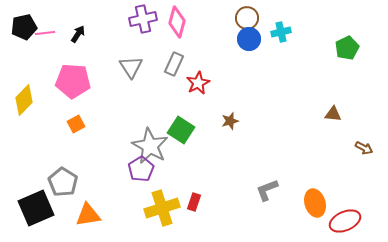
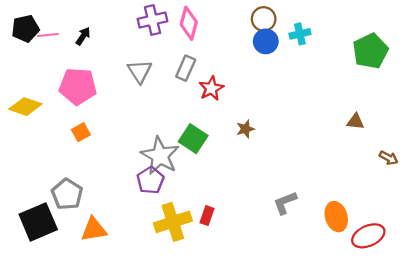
green pentagon: (347, 48) -> (370, 51), size x1.4
yellow diamond: (24, 100) -> (25, 107), turned 64

